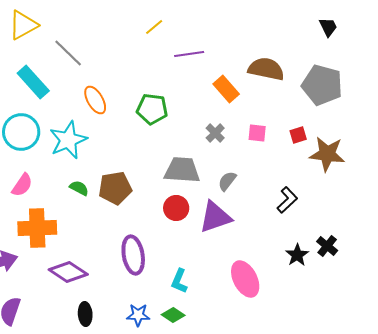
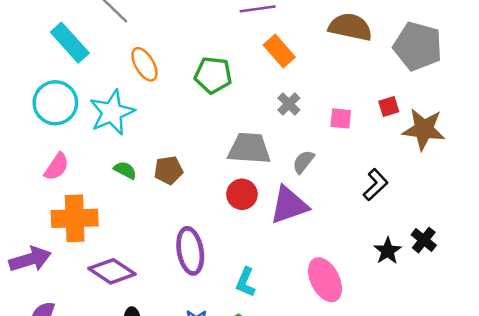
orange rectangle: (226, 89) -> (279, 51), moved
pink square: (257, 133) -> (341, 118), moved
brown pentagon: (115, 188) -> (169, 170), size x0.7

